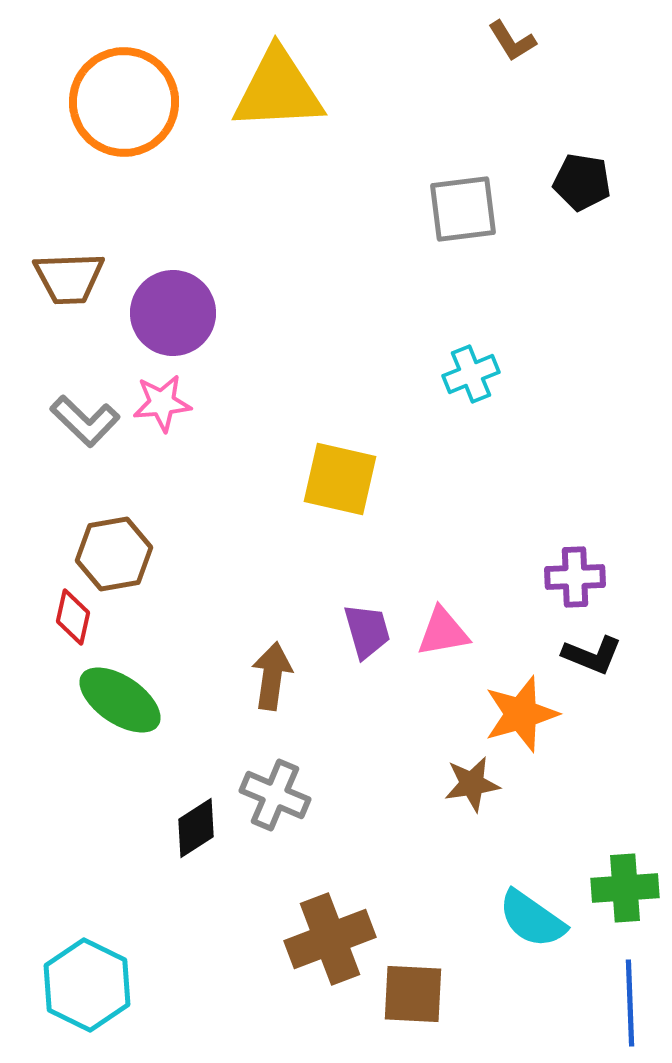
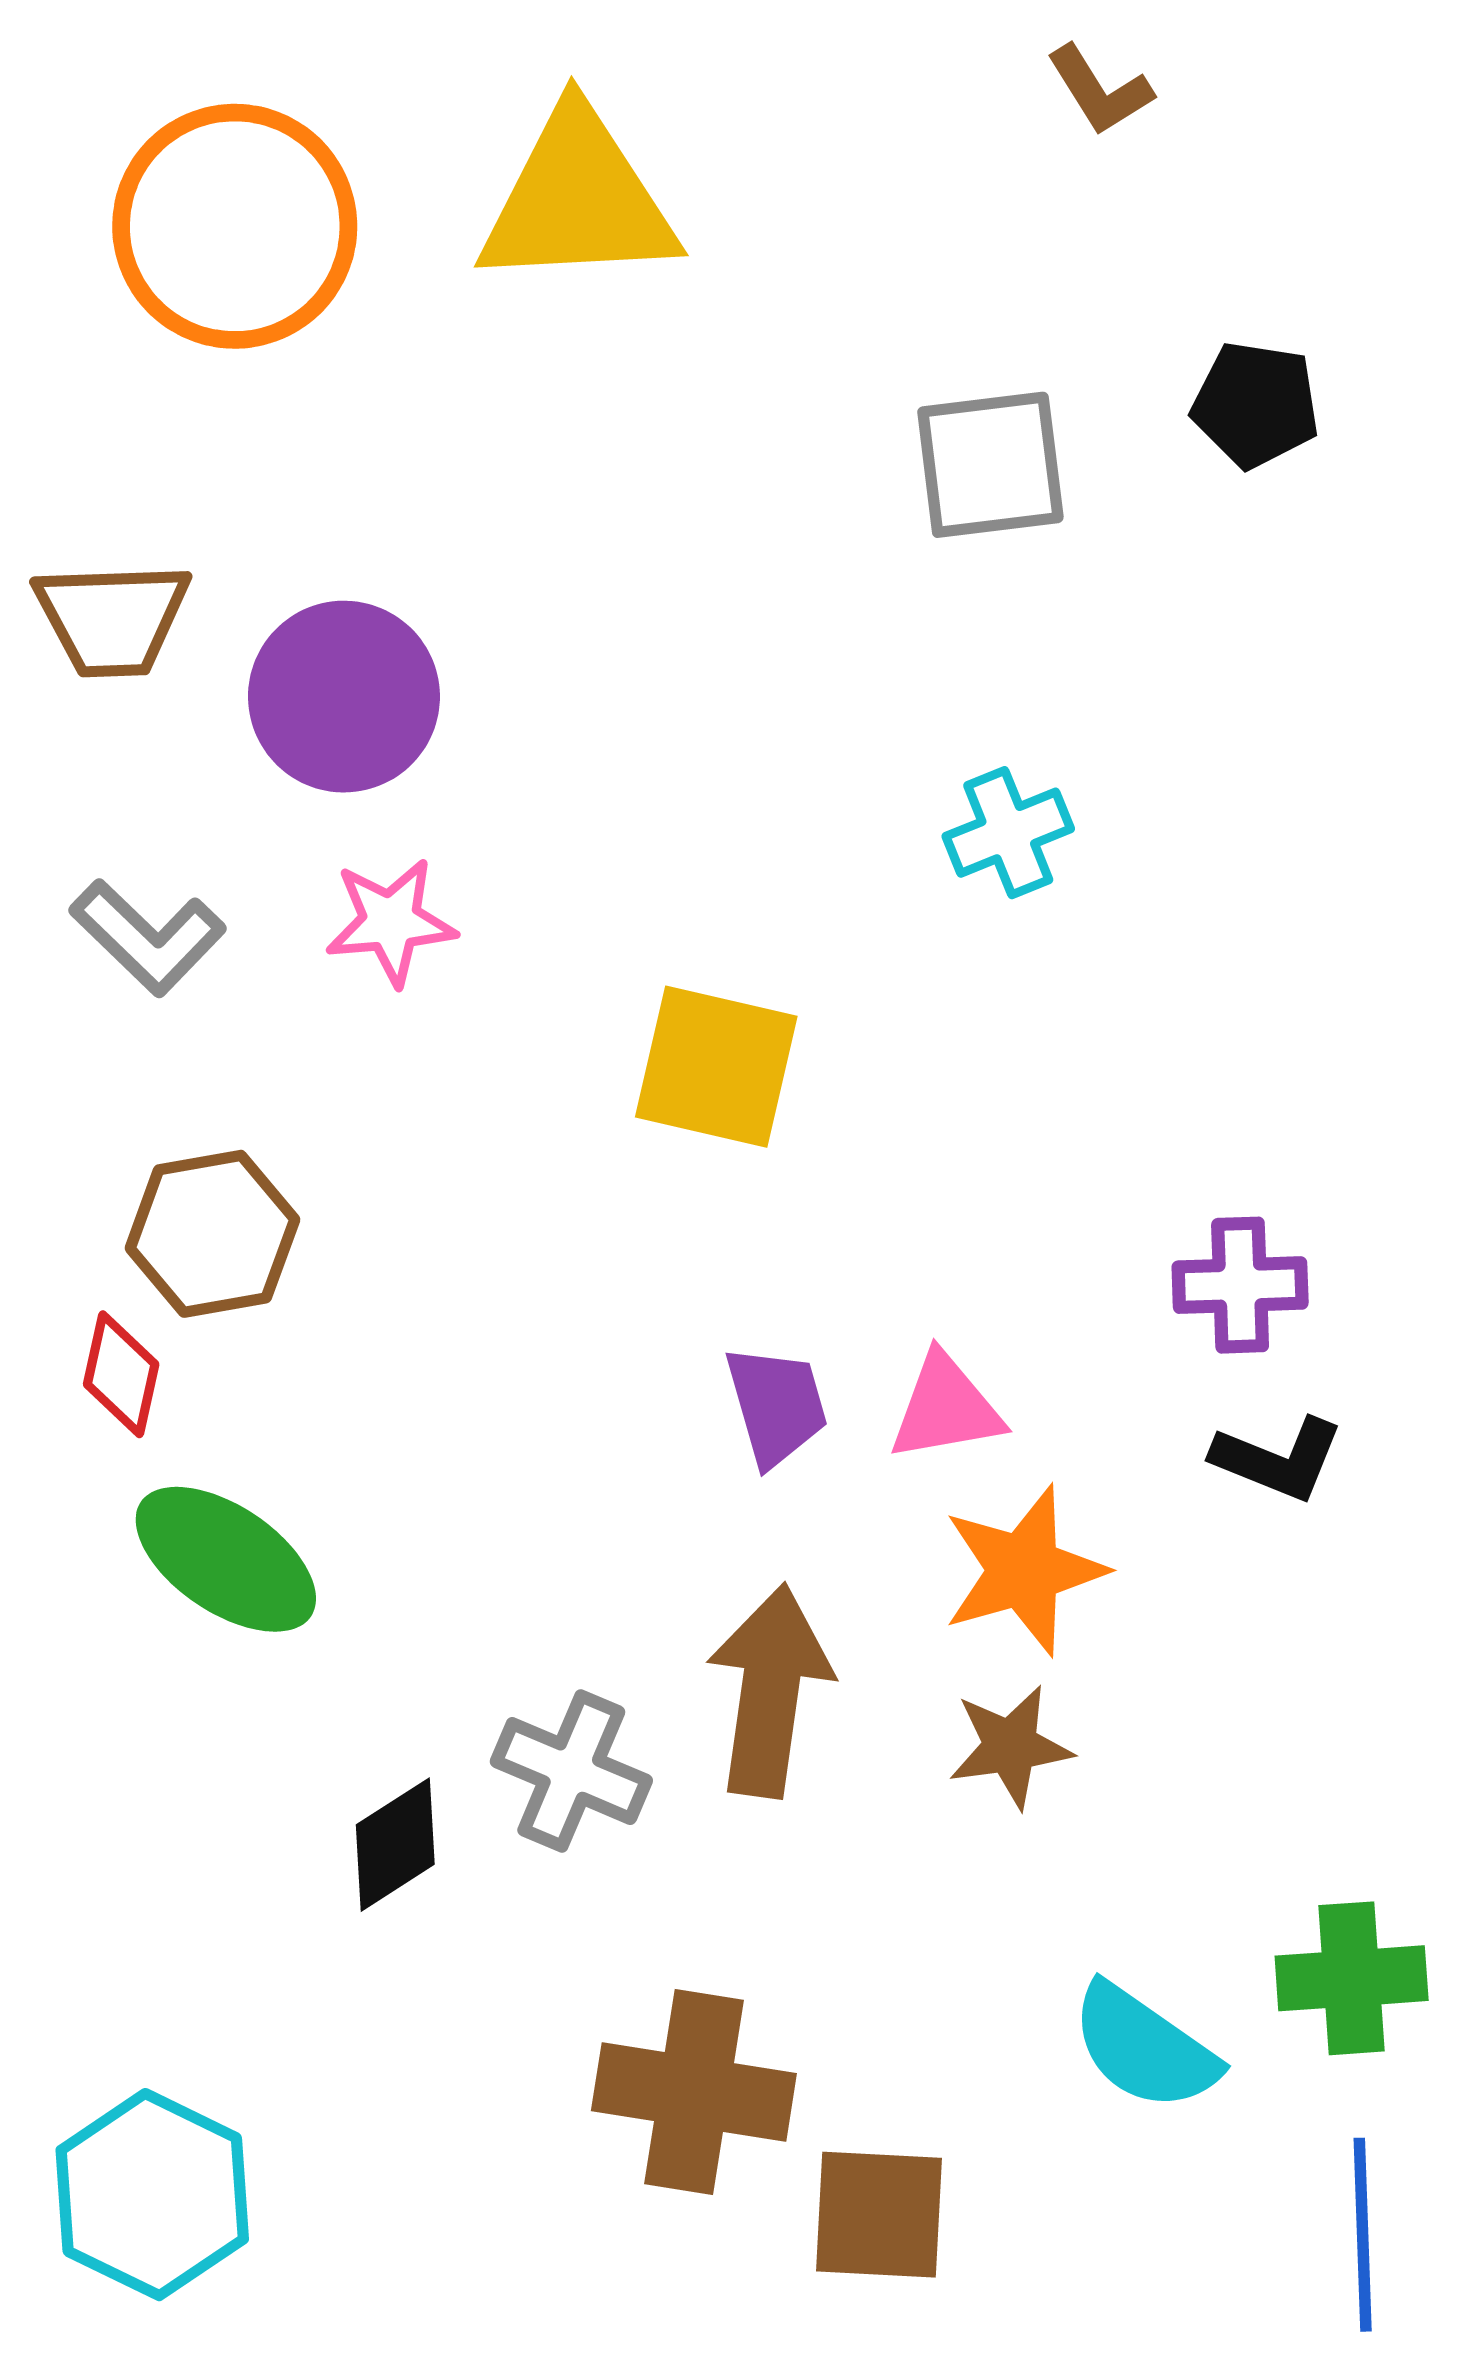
pink star: (162, 403) -> (391, 922), moved
brown arrow: (272, 676) -> (770, 1691), moved, size x1.4
orange star: (521, 714) -> (1024, 1570), moved
brown cross: (330, 939) -> (694, 2092), turned 30

